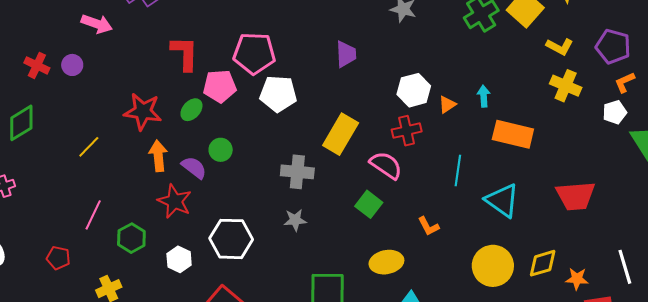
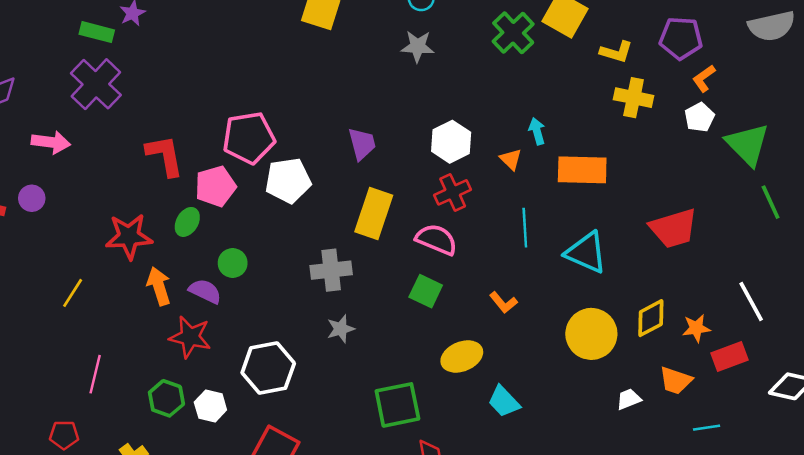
purple trapezoid: (346, 54) -> (362, 144), moved
orange triangle: (447, 105) -> (511, 159), moved, turned -30
green hexagon: (131, 238) -> (166, 398), moved

